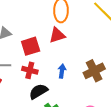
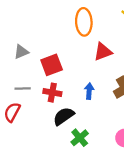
red triangle: (57, 35) -> (103, 52), moved

